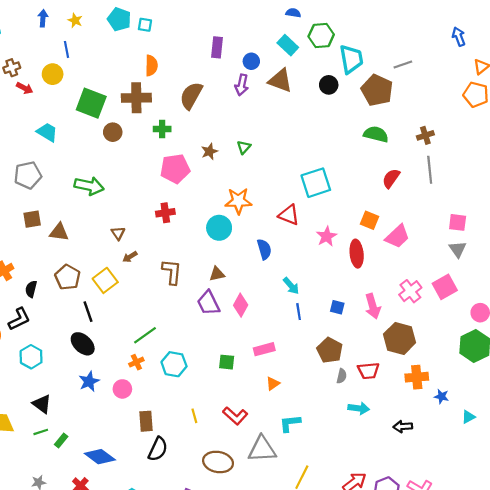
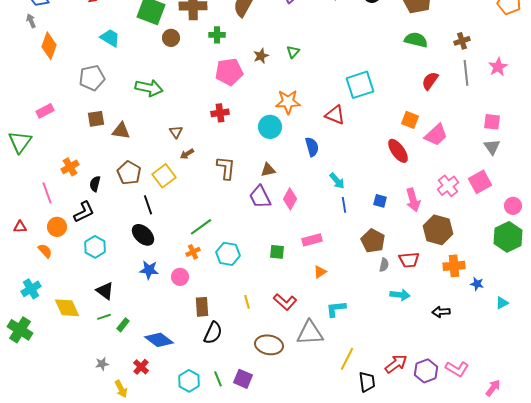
pink star: (327, 236) -> (498, 67), moved
red ellipse: (357, 254) -> (398, 151), turned -30
blue star: (89, 381) -> (149, 270), turned 30

